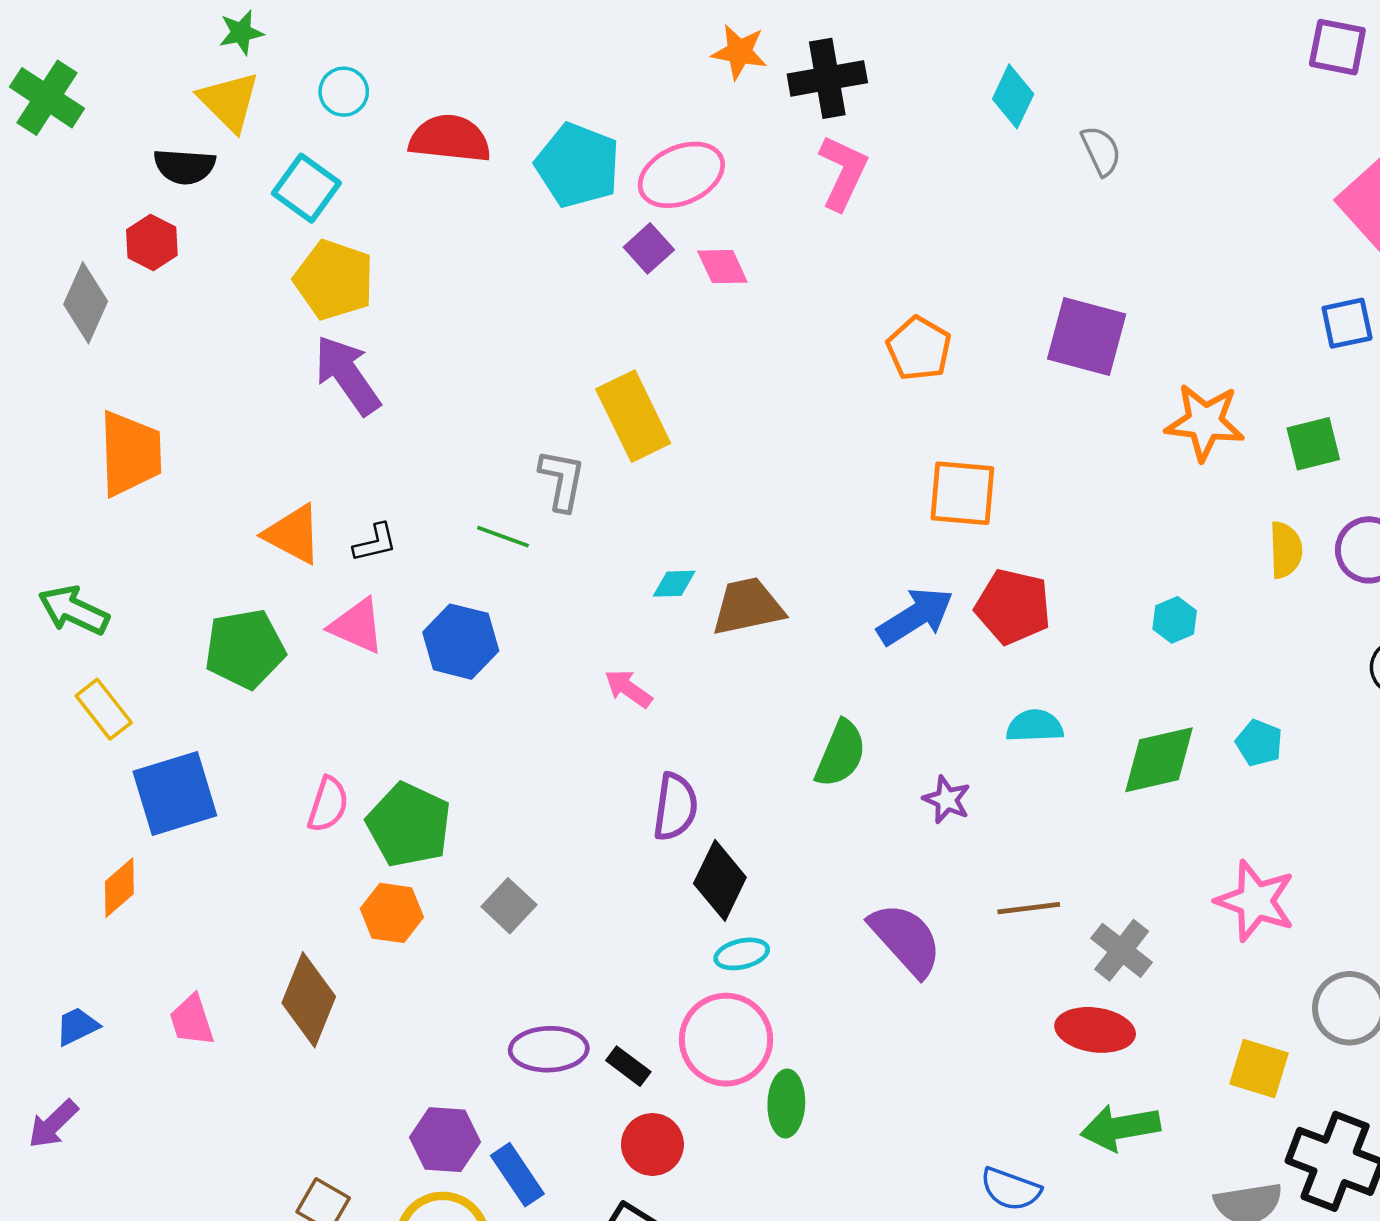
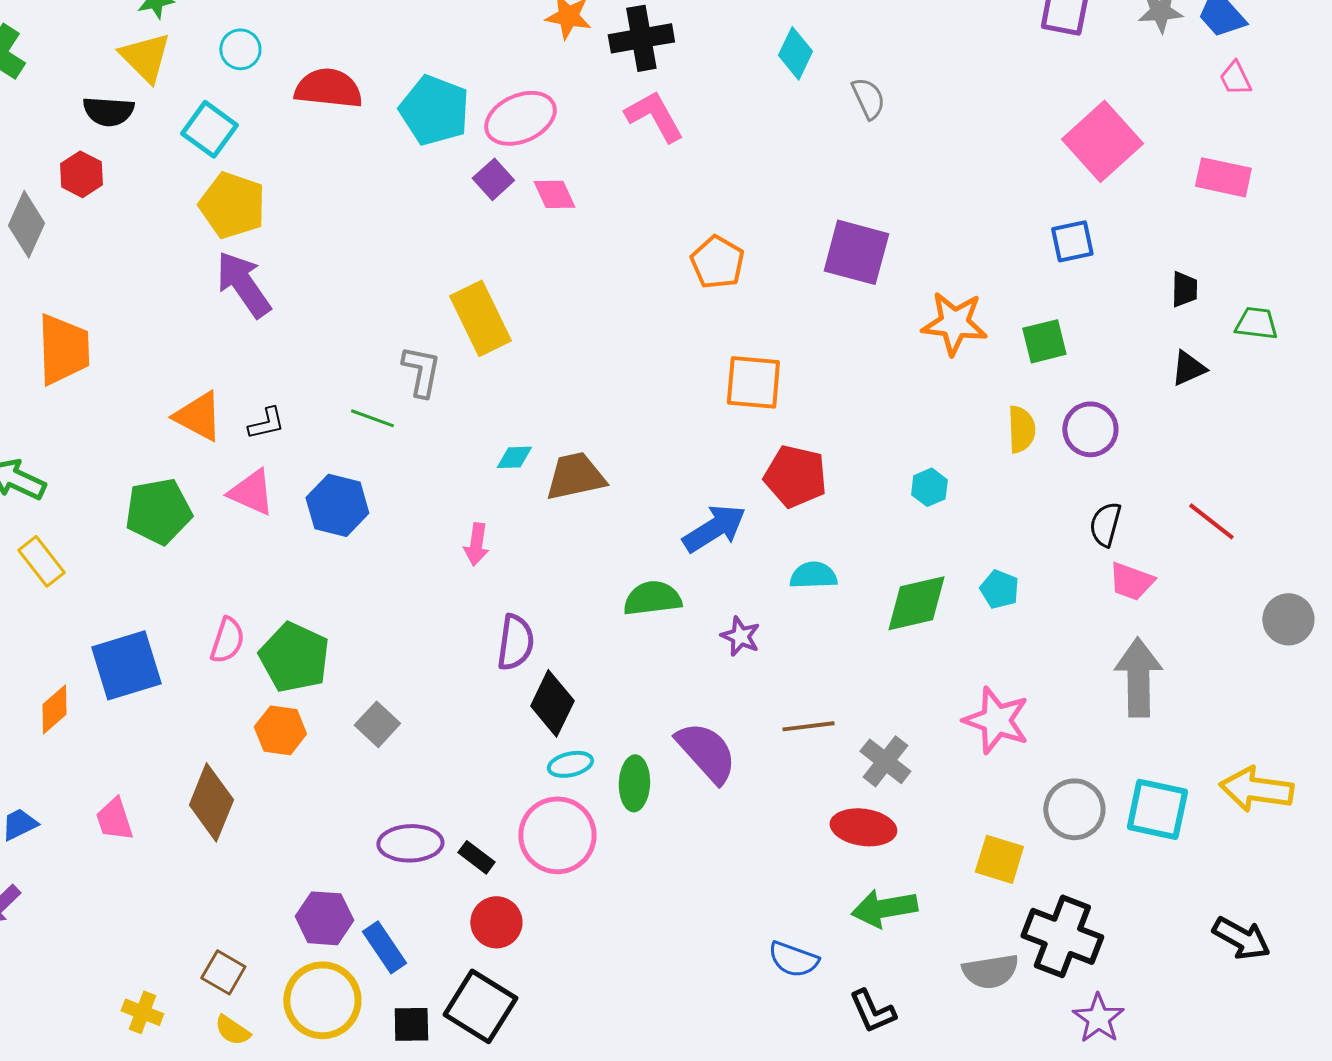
pink L-shape: (843, 172) -> (654, 116), turned -54
blue arrow: (915, 616) -> (714, 528), moved
pink arrow: (628, 689) -> (476, 544), turned -117
green semicircle: (841, 754) -> (652, 598), turned -120
blue square: (175, 794) -> (126, 665), moved
green ellipse: (786, 1103) -> (634, 783), moved

